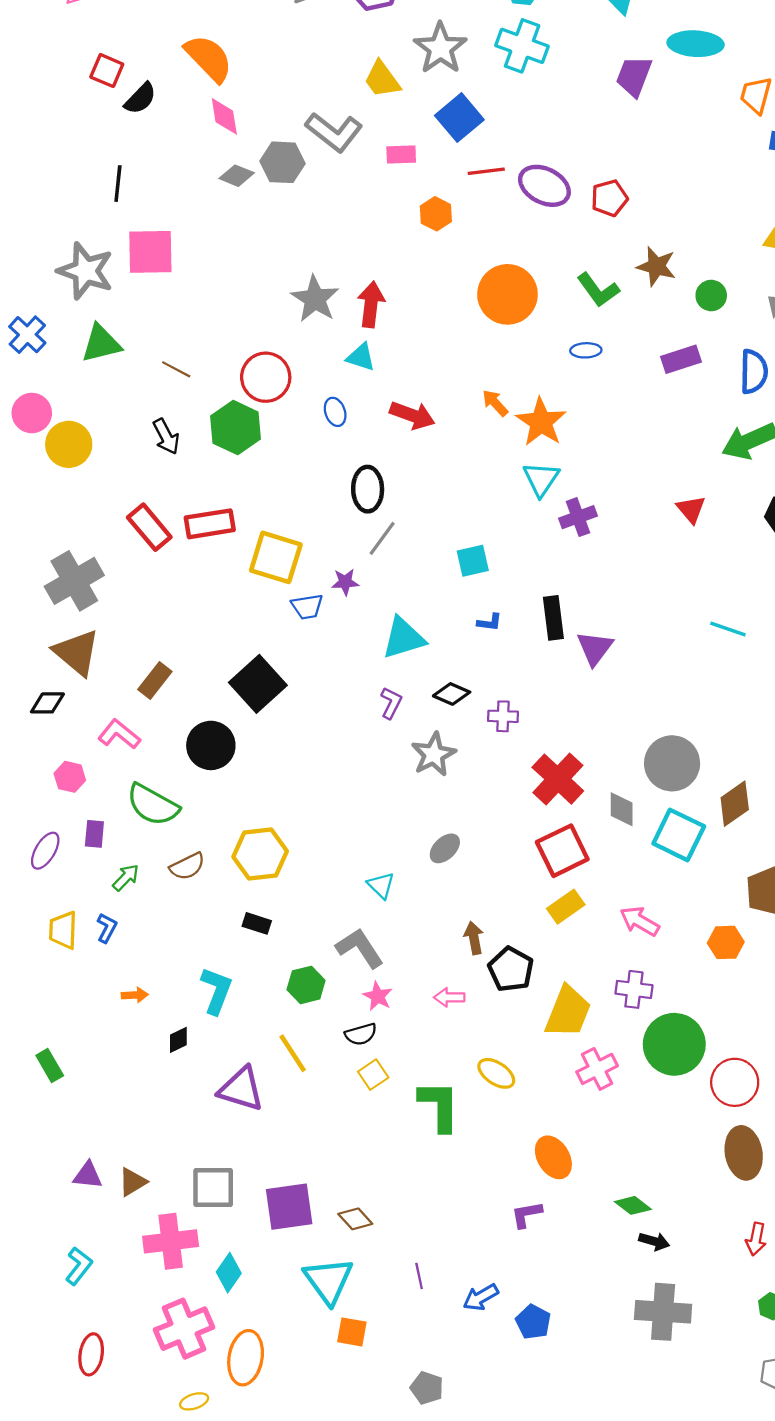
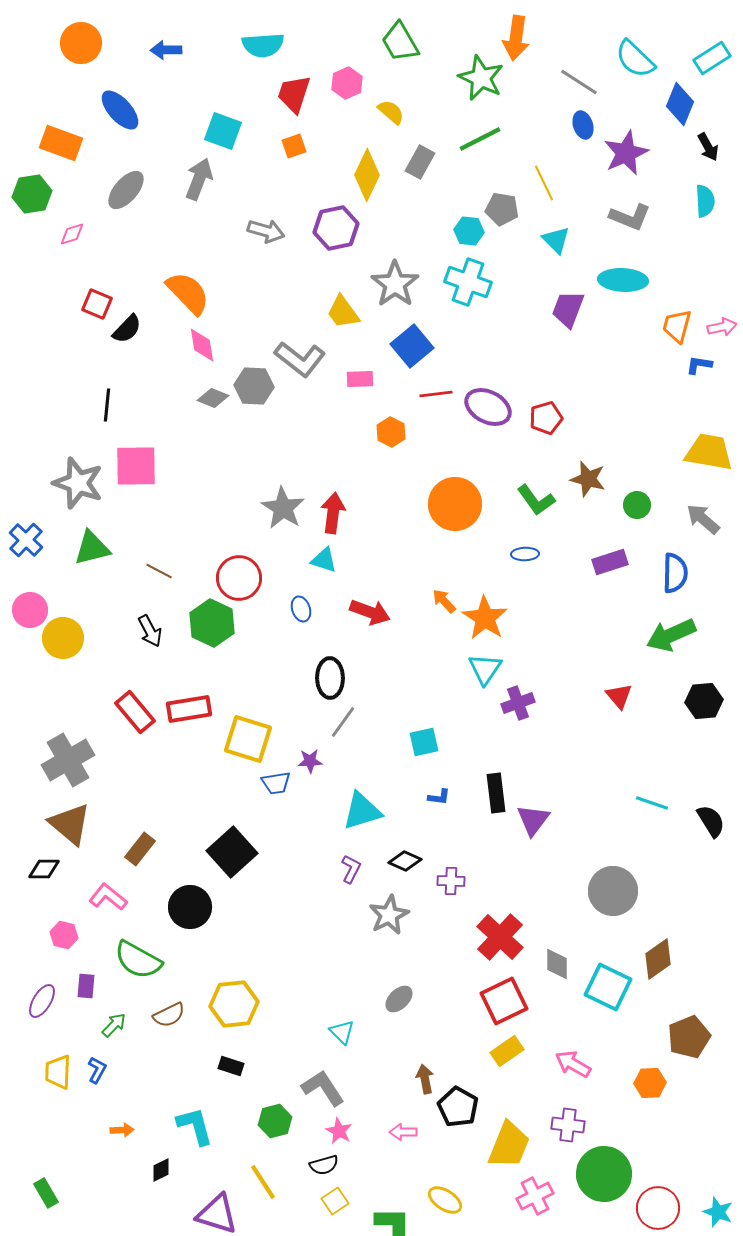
gray circle: (672, 763) -> (613, 891), moved
cyan L-shape: (216, 991) -> (195, 1126), turned -36

